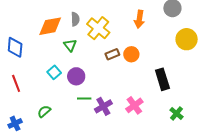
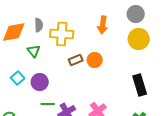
yellow cross: (98, 28) -> (62, 34), turned -35
yellow circle: (187, 39) -> (139, 39), moved
black rectangle: (162, 79) -> (140, 85), moved

